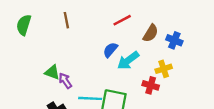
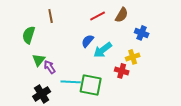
green semicircle: (24, 25) -> (29, 35), moved
brown semicircle: (151, 33) -> (122, 15), moved
green triangle: (52, 72) -> (39, 60), turned 48

